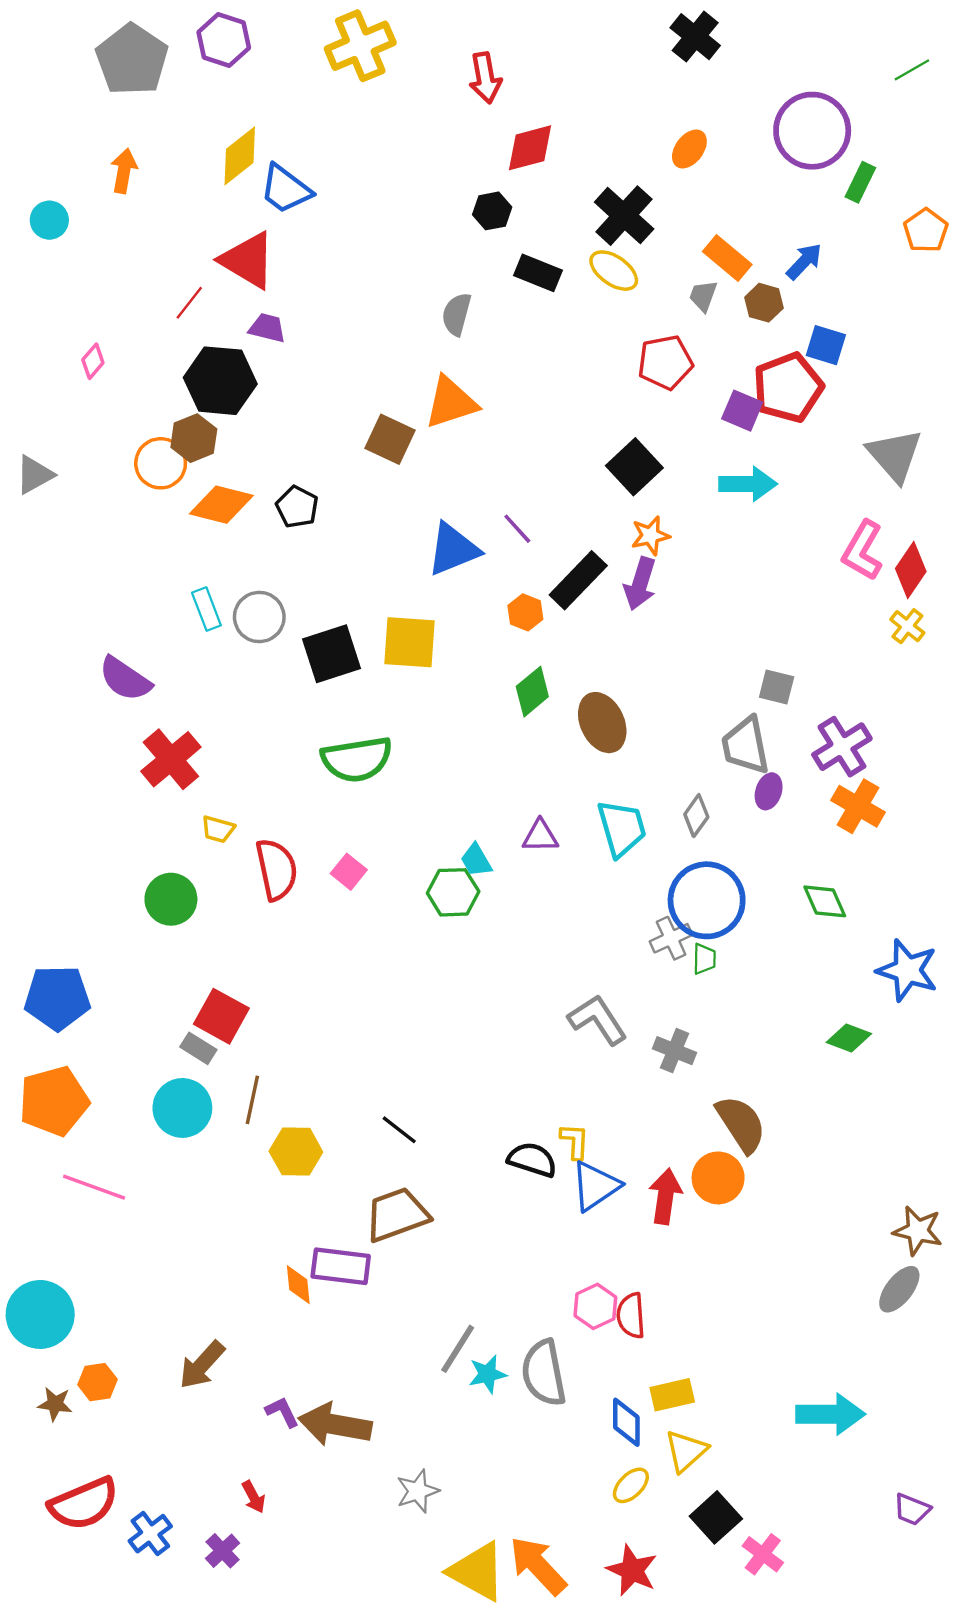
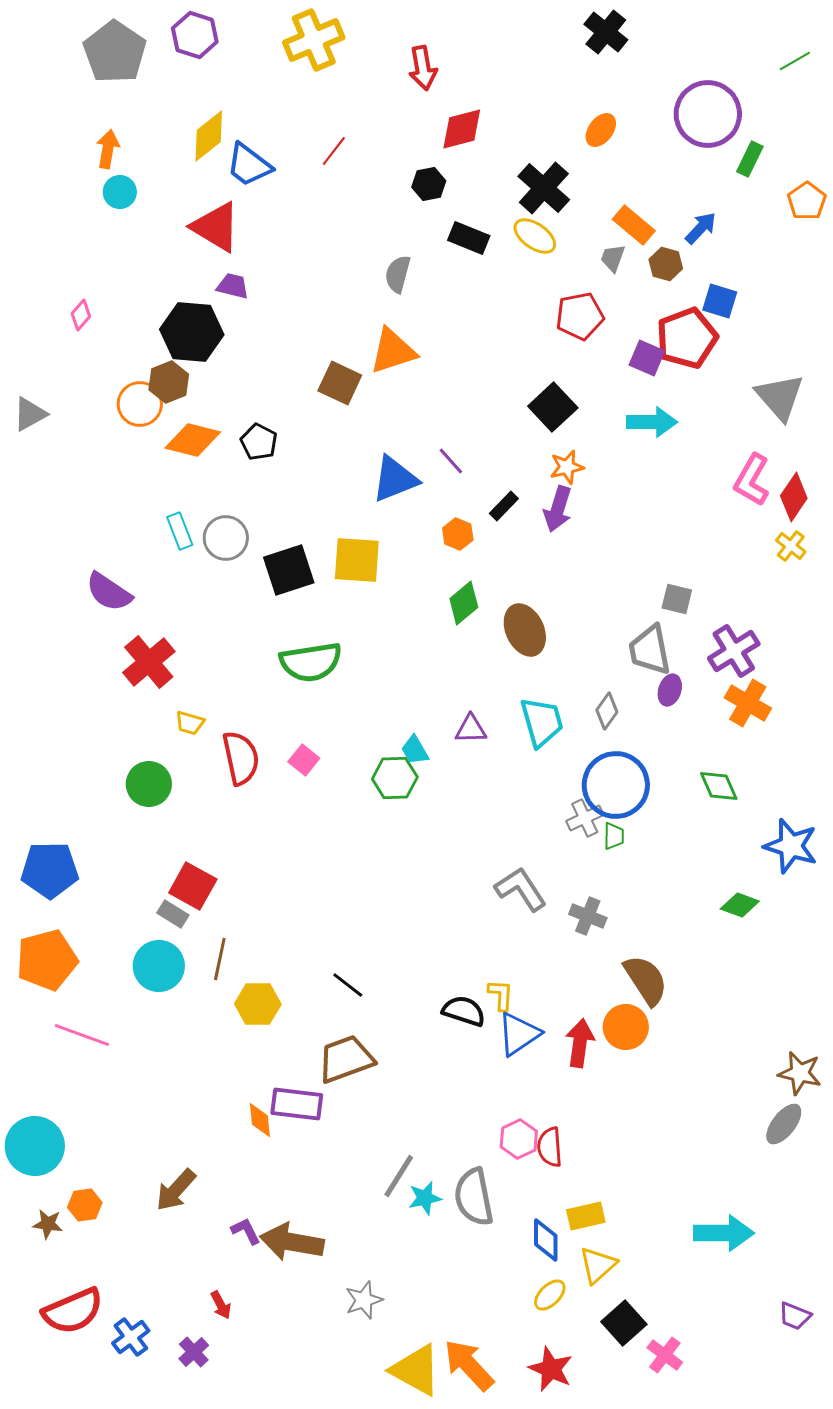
cyan circle: (49, 220) -> (120, 192), moved
red line: (189, 303) -> (334, 151), moved
black rectangle: (578, 580) -> (504, 506), size x0.6

